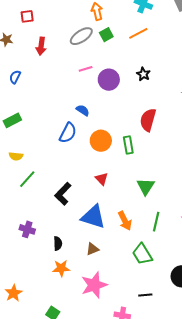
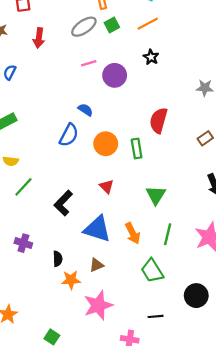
black star: (143, 74) -> (151, 57), moved
orange star: (61, 268) -> (71, 280), moved

